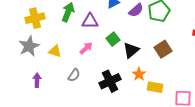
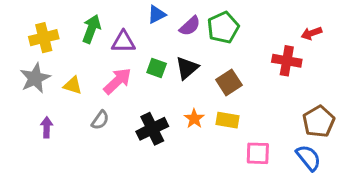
green square: (113, 39) -> (157, 68), turned -32
pink arrow: (86, 48) -> (118, 81), size x1.5
black triangle: (131, 50) -> (187, 68), moved
yellow rectangle: (155, 87) -> (227, 120), moved

